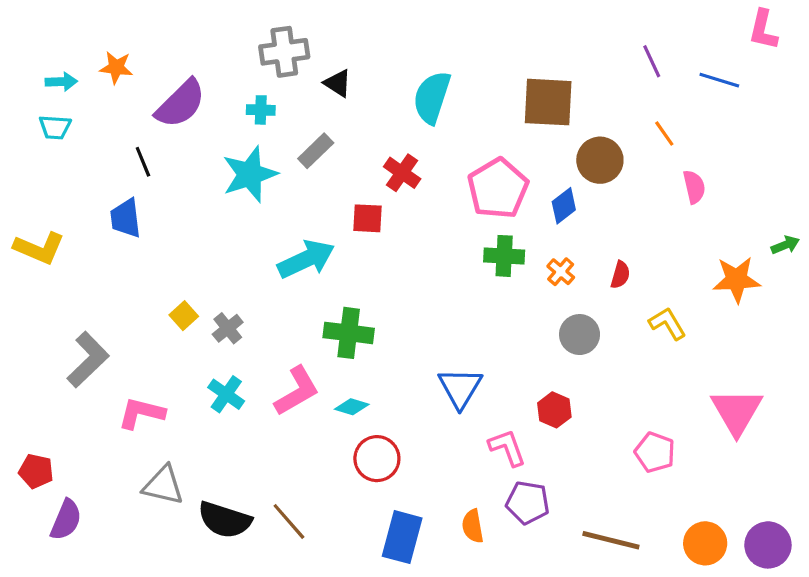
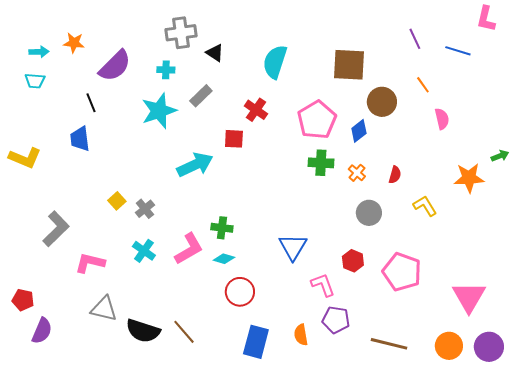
green cross: (349, 333) -> (222, 228), moved, size x0.7
pink triangle: (737, 411) -> (469, 297), moved
pink pentagon: (655, 452) -> (402, 272), moved, size x1.5

